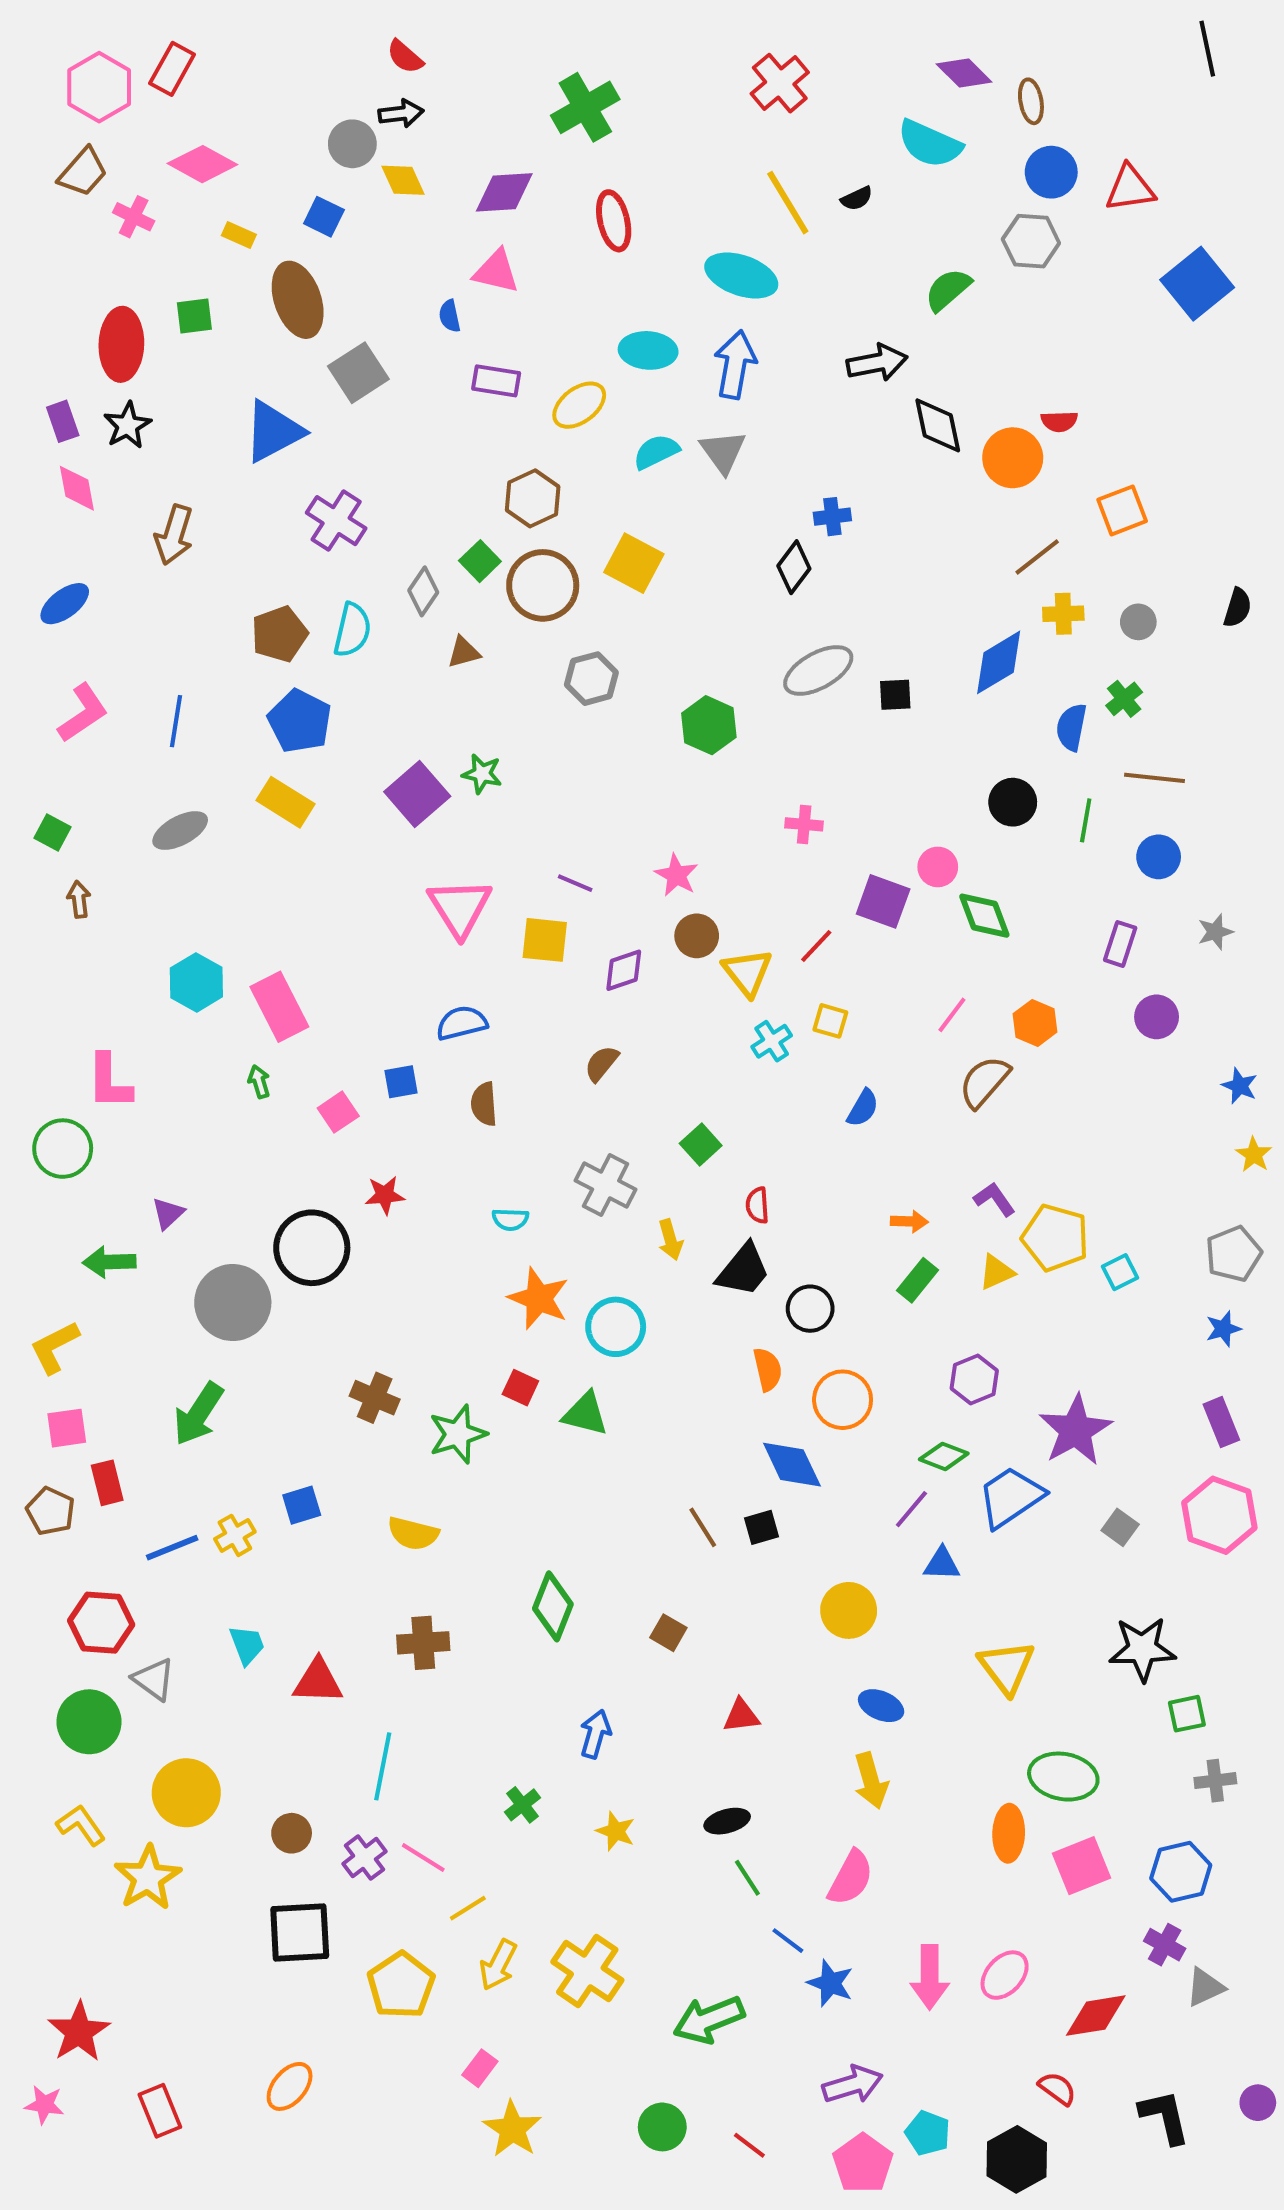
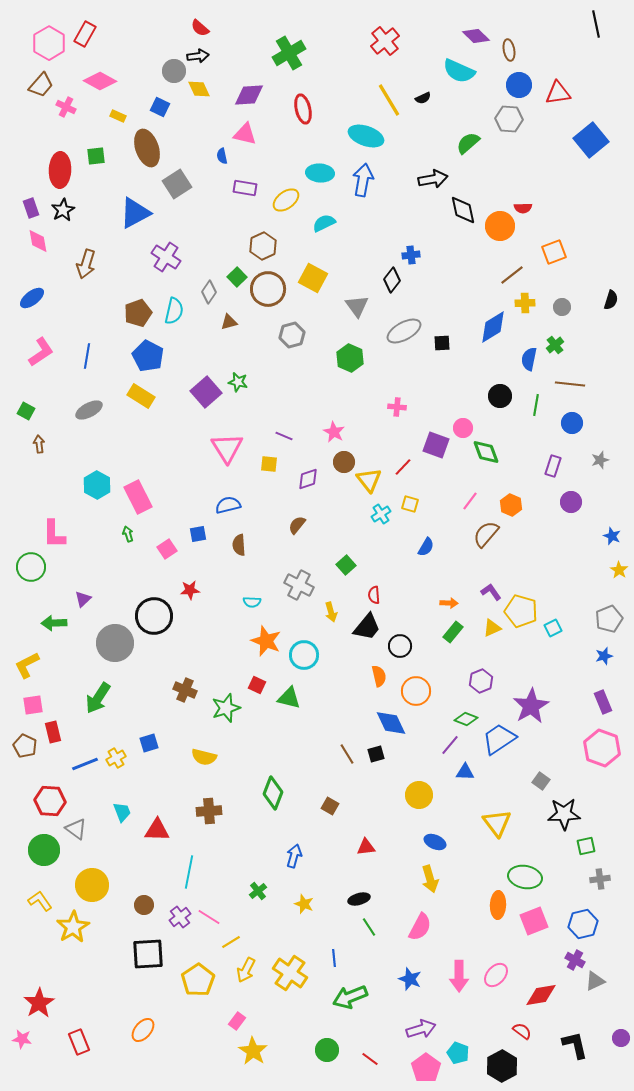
gray triangle: (723, 452) -> (357, 306), moved
yellow square: (545, 940) -> (269, 464), size x0.7
gray square: (1120, 1527) -> (541, 781), moved
blue line: (788, 1941) -> (334, 958), moved, turned 48

